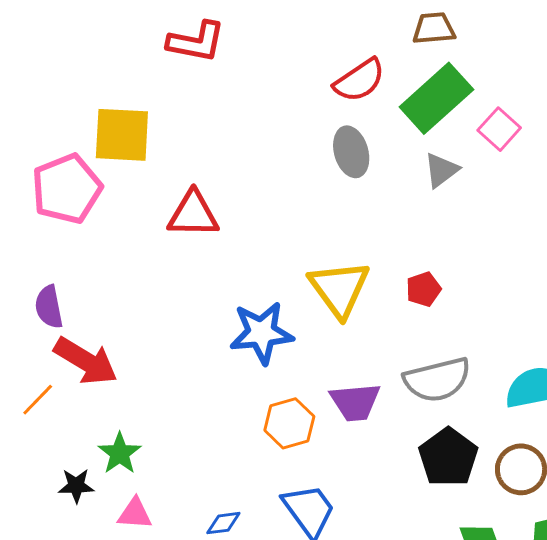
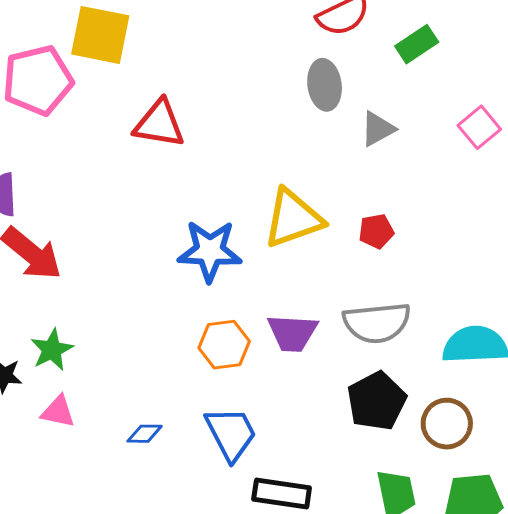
green rectangle: (436, 98) -> (417, 44), size x0.6
pink square: (499, 129) -> (479, 127), moved
gray triangle: (441, 170) -> (378, 129), moved
yellow triangle: (339, 289) -> (293, 218), turned 38

